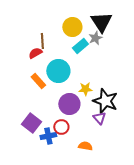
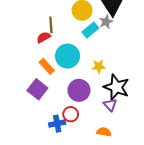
yellow star: (85, 89) -> (99, 66), moved
purple square: (31, 123) -> (37, 89), moved
orange semicircle: (85, 146) -> (104, 132), moved

